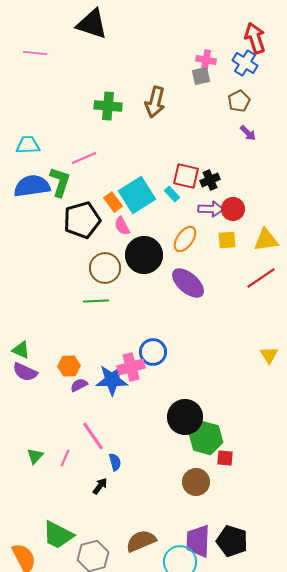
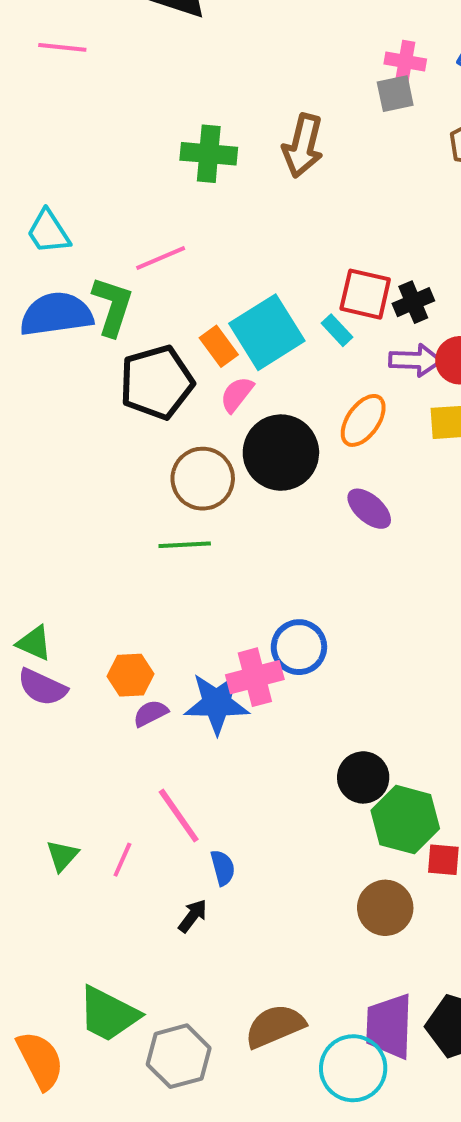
cyan trapezoid: (28, 145) -> (48, 232), turned -120
pink semicircle: (122, 226) -> (237, 394), turned 66
purple ellipse: (188, 283) -> (369, 509), size x0.7
black circle: (185, 417) -> (363, 777), size x0.7

